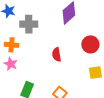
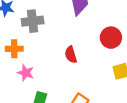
pink star: (11, 64) -> (26, 73), moved

